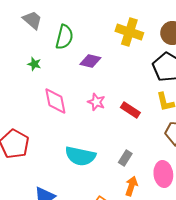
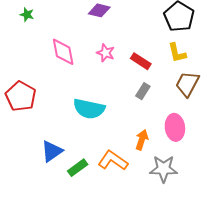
green star: (34, 64) -> (27, 15), moved
gray rectangle: (125, 158) -> (143, 91), moved

